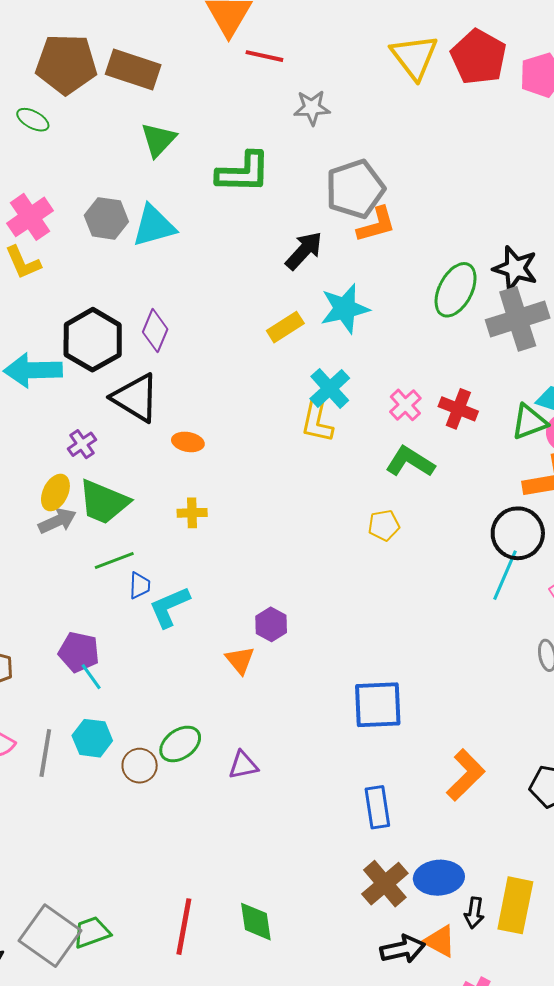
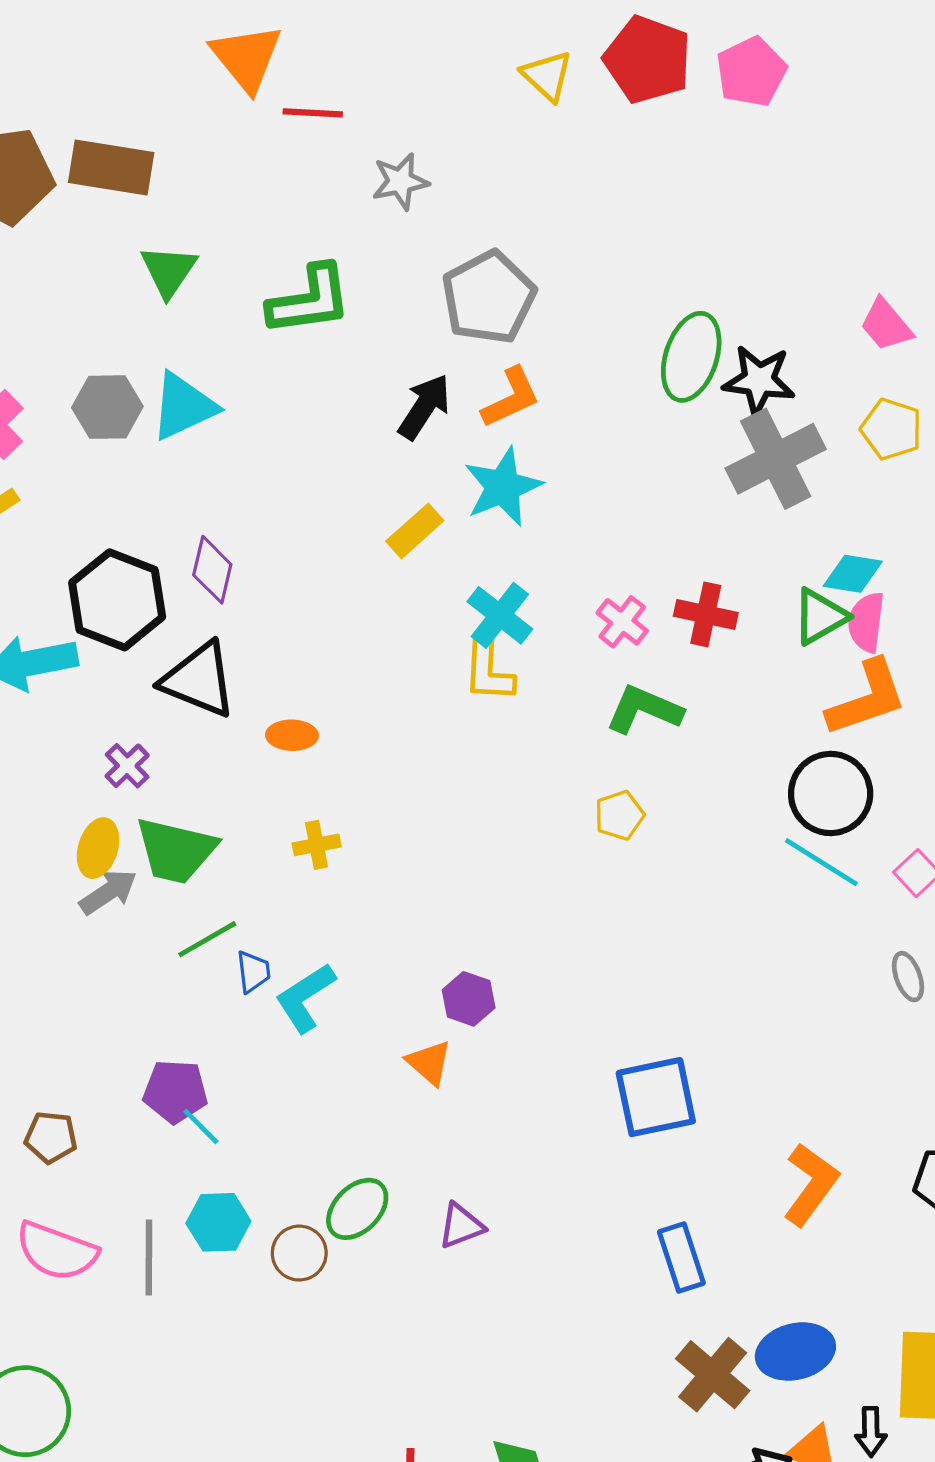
yellow triangle: (414, 57) -> (547, 76), size x0.7
orange L-shape: (376, 225) -> (511, 398), moved
green ellipse: (456, 290) -> (691, 357), moved
cyan line: (505, 575) -> (821, 862), turned -72
black arrow: (474, 913) -> (871, 1432), moved

